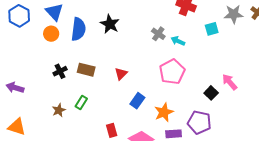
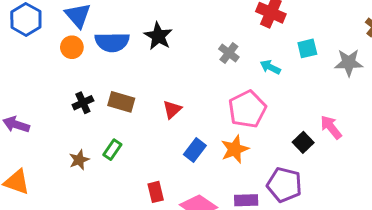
gray star: (234, 14) -> (349, 63), moved
blue semicircle: (78, 29) -> (112, 42), turned 80
cyan arrow: (178, 41) -> (270, 67), moved
orange star: (164, 112) -> (235, 149), moved

